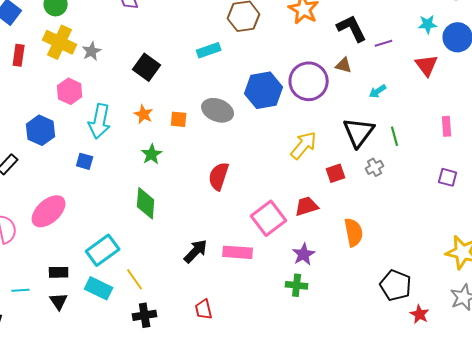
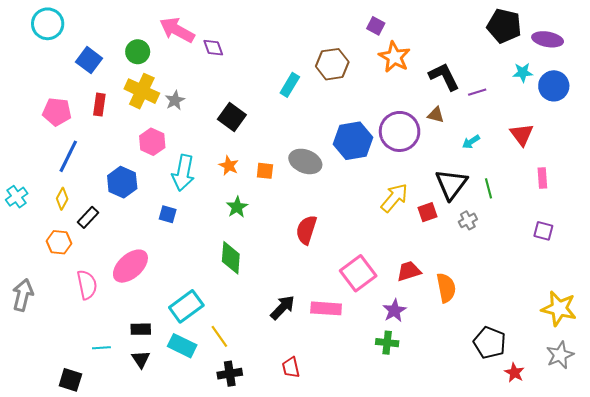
cyan rectangle: (209, 50) -> (290, 85), moved, turned -40
red triangle: (427, 65) -> (522, 135), moved
red square: (336, 173) -> (427, 212), moved
red trapezoid: (307, 206) -> (409, 271), moved

